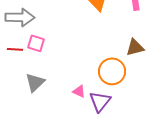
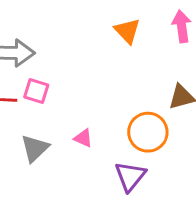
pink triangle: (79, 91) -> (83, 138), moved

